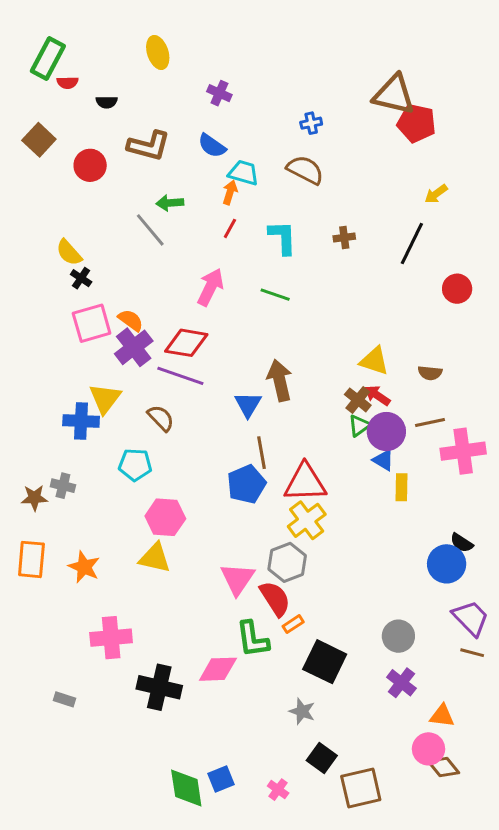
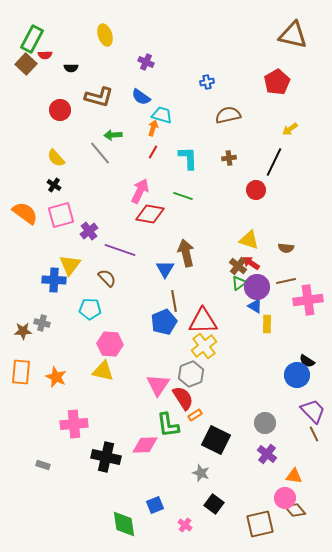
brown triangle: (394, 95) -> (293, 35), moved
red pentagon: (416, 123) -> (277, 82), turned 30
brown square: (39, 140) -> (26, 64), moved
brown semicircle: (305, 170) -> (228, 115), moved, turned -40
yellow semicircle: (69, 253) -> (56, 158), moved
red circle: (457, 289) -> (256, 190), moved
orange semicircle: (131, 320) -> (25, 213), moved, size x1.5
red diamond: (186, 343) -> (150, 214), moved
purple cross: (134, 347) -> (89, 231), size x0.7
brown line: (472, 653) -> (314, 434), turned 49
blue square: (221, 779) -> (155, 505), moved
brown square: (361, 788) -> (260, 524), moved

